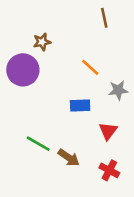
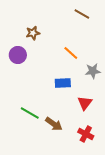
brown line: (104, 18) -> (82, 14), turned -49
purple circle: (23, 70) -> (18, 55), size x0.7

